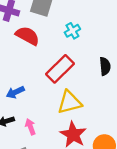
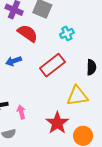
blue arrow: (15, 92) -> (14, 61), moved
yellow triangle: (69, 102) -> (77, 96), moved

